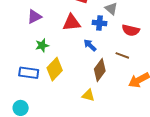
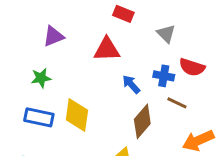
blue cross: (99, 23) -> (164, 76), moved
green star: (42, 45) -> (41, 78), moved
yellow diamond: (55, 69) -> (77, 115), turned -40

